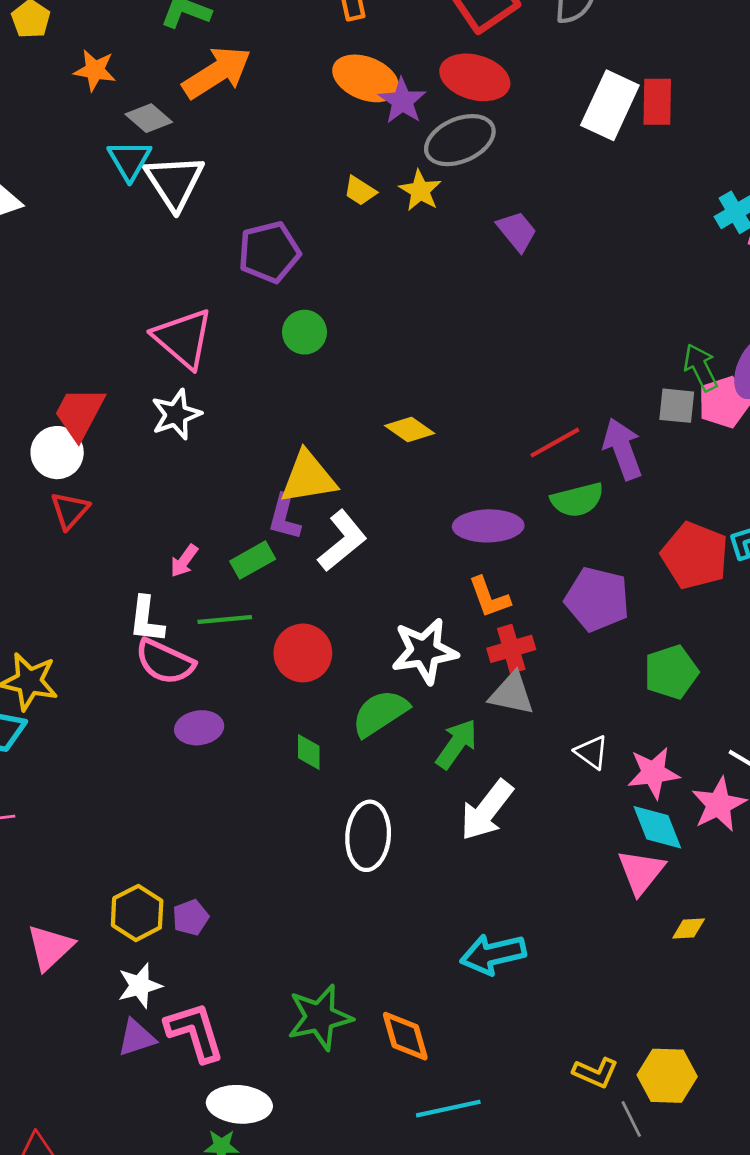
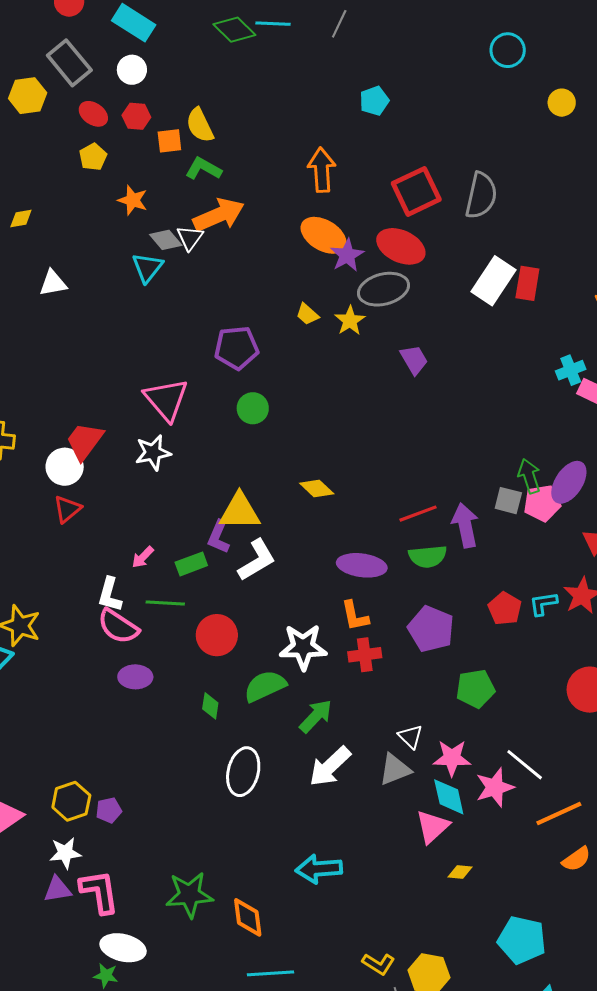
white triangle: (174, 182) -> (190, 238), moved, size x0.6
red pentagon: (695, 556) -> (505, 609), size x0.7
gray triangle: (512, 694) -> (395, 770), moved, turned -42

